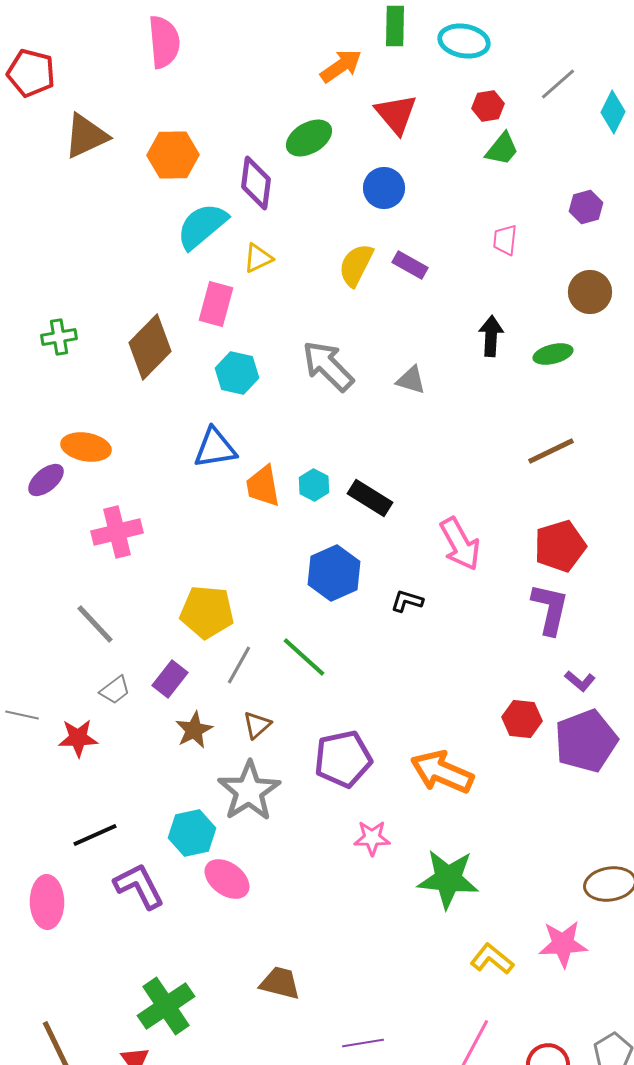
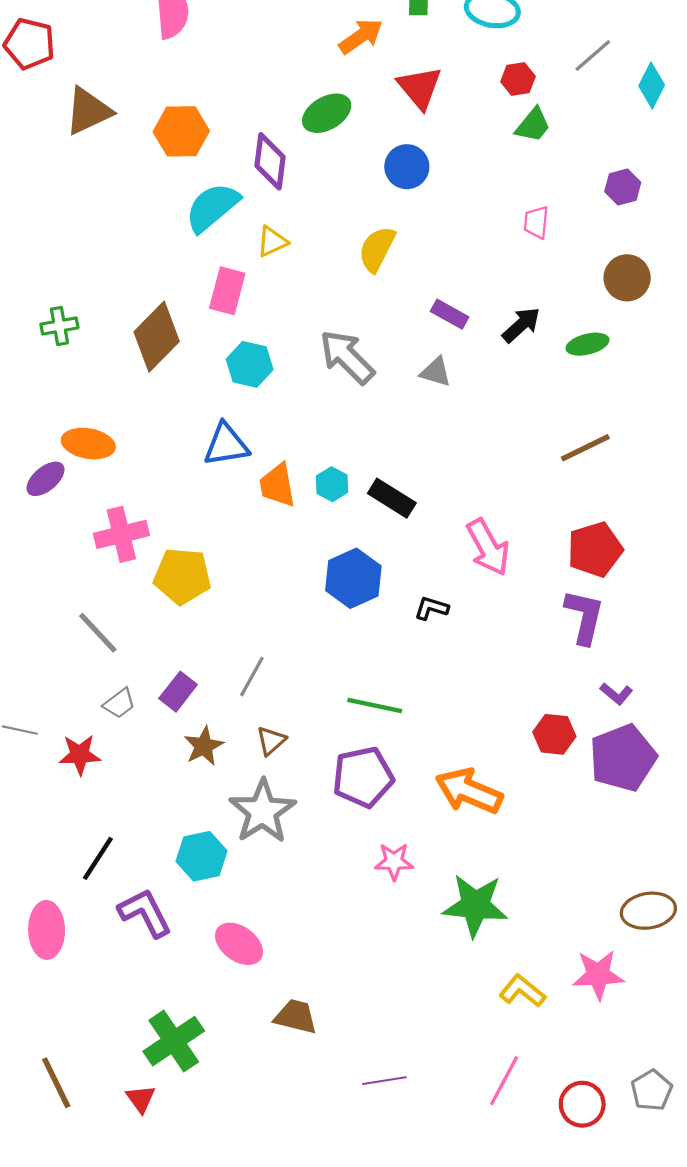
purple rectangle: (410, 265) -> (450, 314), moved
black arrow: (491, 336) -> (521, 325), turned 45
yellow pentagon: (207, 612) -> (182, 576), moved
green line: (304, 657) -> (375, 705), moved, turned -30
black line: (95, 835) -> (98, 858), turned -33
pink ellipse: (227, 879) -> (239, 944), moved

